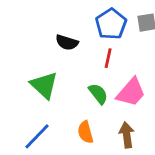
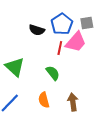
black semicircle: (67, 42) -> (37, 30), moved
pink trapezoid: (131, 92) -> (76, 42), moved

